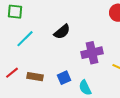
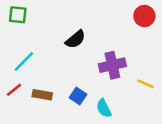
cyan line: (25, 39) -> (24, 61), moved
blue square: (64, 78) -> (78, 96), turned -32

